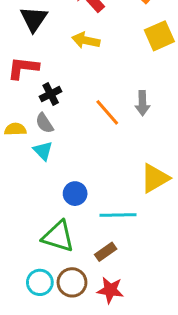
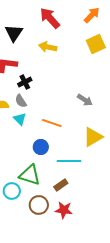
gray arrow: (142, 103) -> (85, 100), moved, turned -56
orange line: (107, 112) -> (52, 123), moved, turned -30
cyan circle: (40, 282) -> (12, 191), moved

